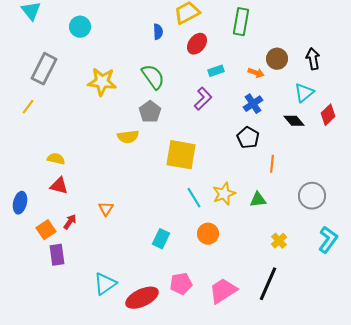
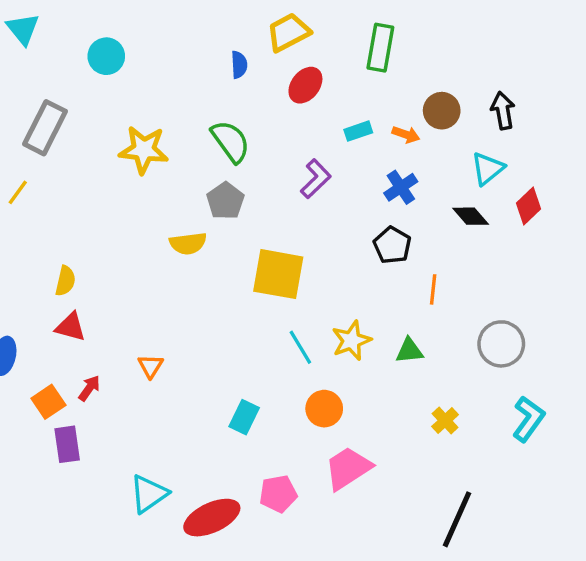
cyan rectangle: (216, 71) -> (358, 131), moved
yellow semicircle: (56, 159) -> (65, 281), turned 90
black line: (268, 284) -> (457, 519), moved
pink trapezoid: (223, 291) -> (348, 468), moved

